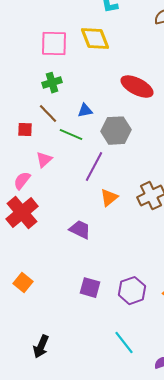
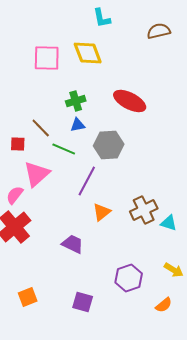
green cross: (52, 83) -> (76, 101), moved
pink triangle: (44, 160) -> (37, 174), size x1.6
orange square: (23, 283) -> (28, 297), moved, turned 30
purple hexagon: (132, 291) -> (129, 278), moved

